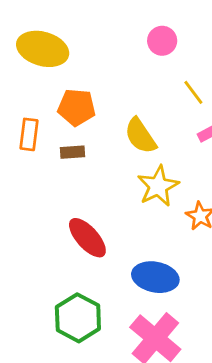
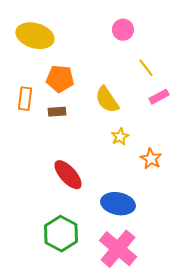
yellow star: (158, 186) -> (120, 137), size x0.6

